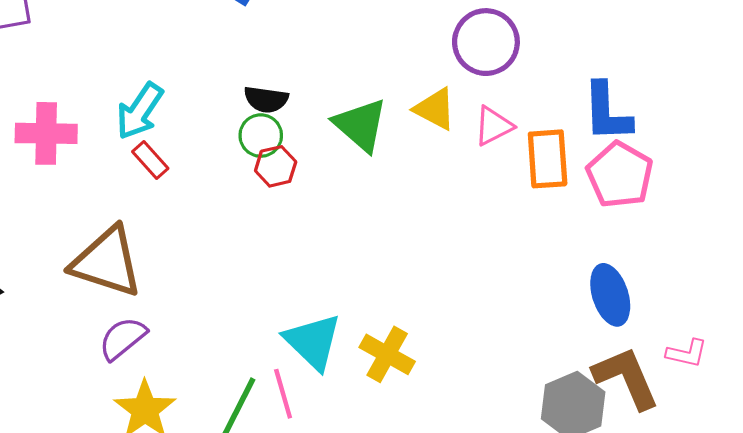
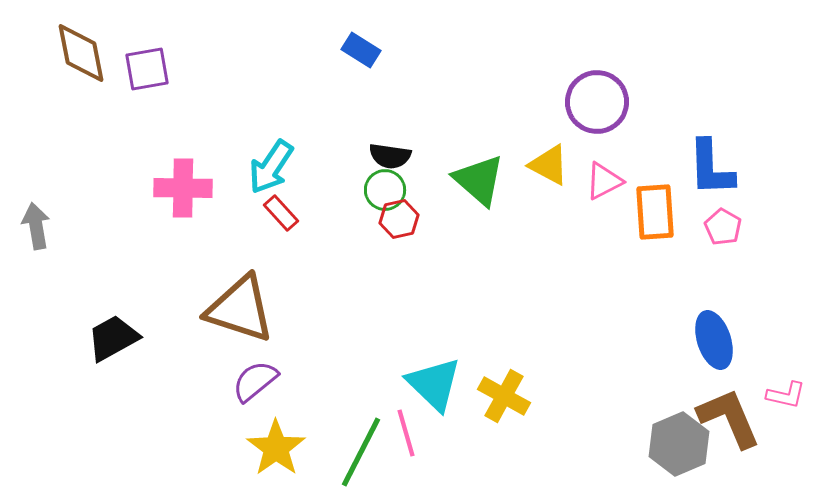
pink pentagon: (620, 175) -> (723, 227), size x0.6

